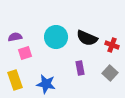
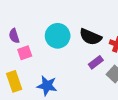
purple semicircle: (15, 37) -> (14, 36), turned -96
purple rectangle: (80, 68) -> (96, 62), moved, turned 64

